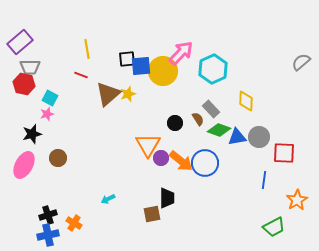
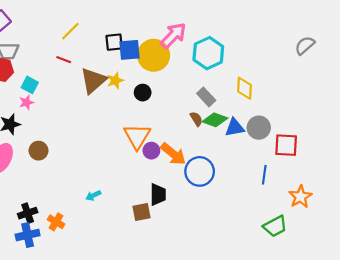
yellow line: (87, 49) -> (70, 31), turned 54
brown semicircle: (198, 119) -> (196, 119), moved
black circle: (175, 123) -> (143, 93), moved
blue circle: (205, 163) -> (200, 171), moved

